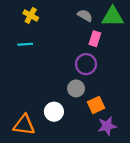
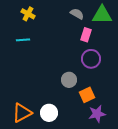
purple circle: (86, 64) -> (91, 59), moved
white circle: (54, 112) -> (49, 113), moved
orange triangle: (24, 125) -> (22, 113), turned -35

